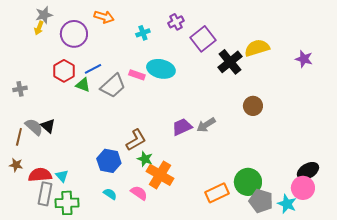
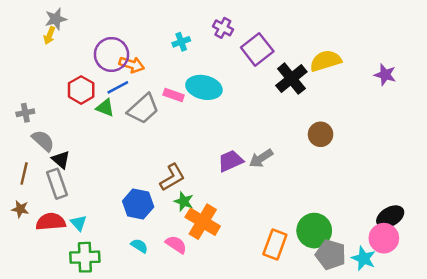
orange arrow: (104, 17) -> (132, 65), moved
purple cross: (176, 22) -> (223, 28), turned -35
purple circle: (74, 34) -> (111, 54), moved
gray semicircle: (34, 127) -> (43, 141), moved
orange rectangle: (217, 193) -> (275, 245), turned -45
gray rectangle: (45, 194) -> (57, 184), moved, turned -30

